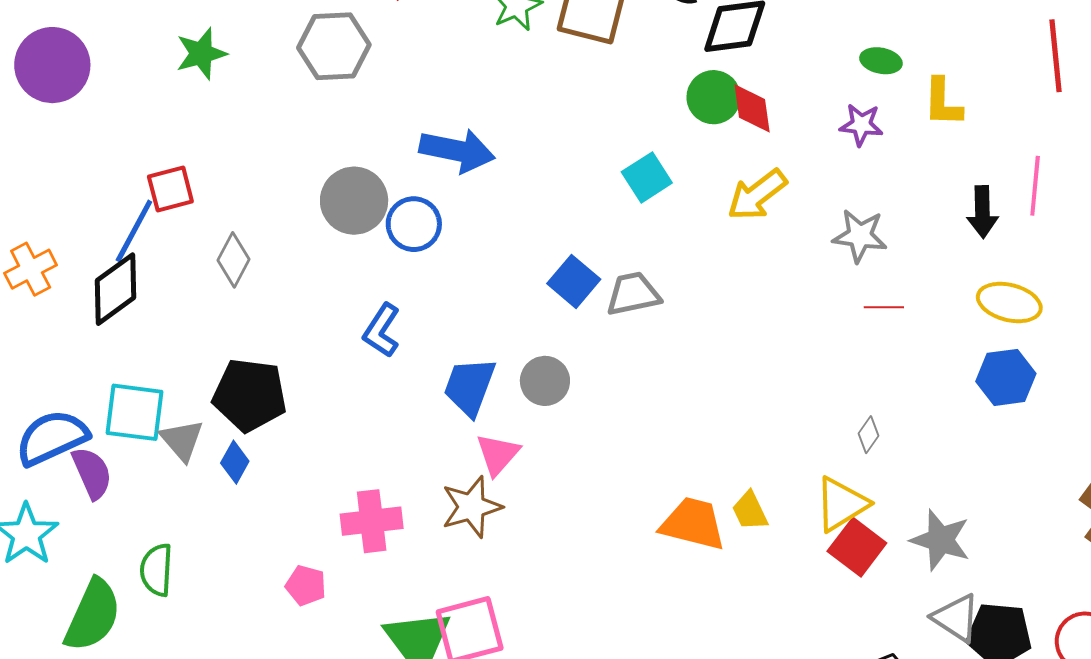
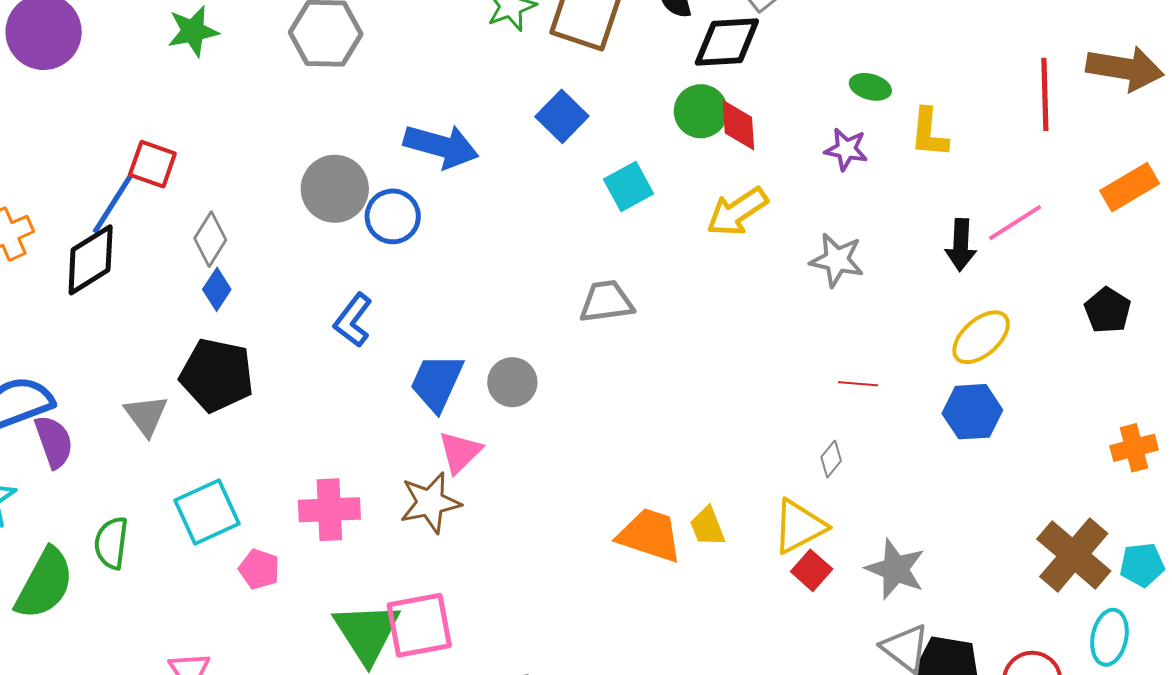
pink line: (1035, 186) -> (1015, 223), turned 48
red square: (170, 189) -> (152, 164), turned 30
blue square: (574, 281) -> (562, 116), moved
yellow ellipse: (1009, 303) -> (981, 337), turned -60
red line: (884, 307) -> (858, 384), moved
cyan square: (134, 412) -> (207, 512), moved, turned -36
blue diamond: (235, 462) -> (217, 289), moved
red square: (857, 547) -> (812, 570), size x0.7

